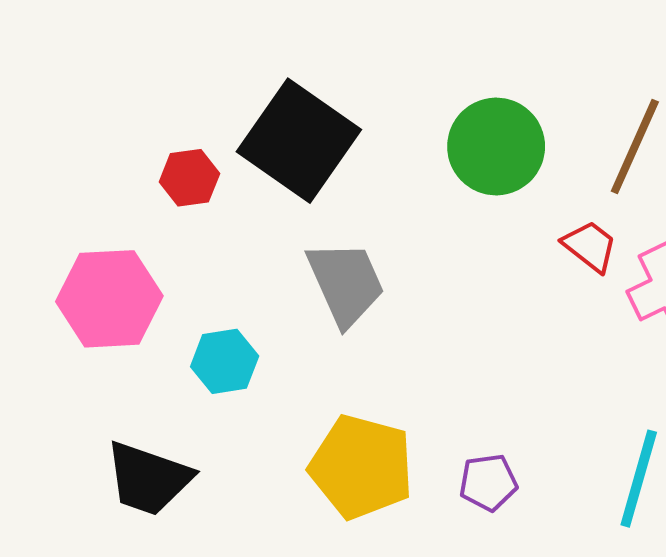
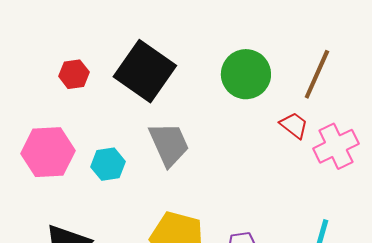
red hexagon: (189, 178) -> (74, 74), moved
cyan hexagon: (225, 361) -> (108, 164), moved

